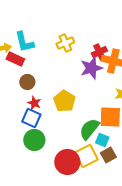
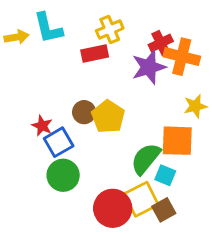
red rectangle: (15, 59) -> (95, 54), moved, turned -36
brown circle: (27, 82) -> (84, 112), moved
red star: (34, 103) -> (42, 126), moved
blue square: (31, 118) -> (59, 142), turned 36
brown square: (108, 155) -> (164, 210), moved

